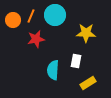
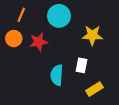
orange line: (31, 16) -> (21, 15), moved
orange circle: (13, 20) -> (14, 39), moved

